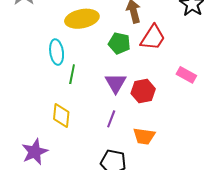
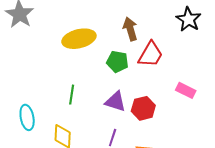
cyan ellipse: (57, 52) -> (27, 117), moved
purple triangle: (116, 83) -> (115, 102), turned -40

